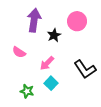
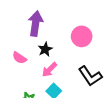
pink circle: (77, 21) -> (82, 36), moved
black star: (54, 35) -> (45, 49), moved

